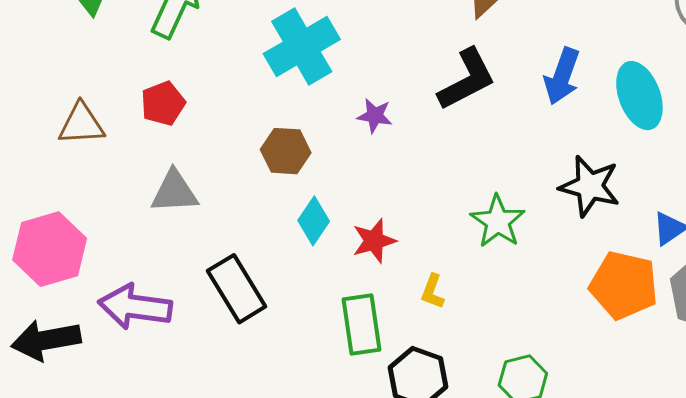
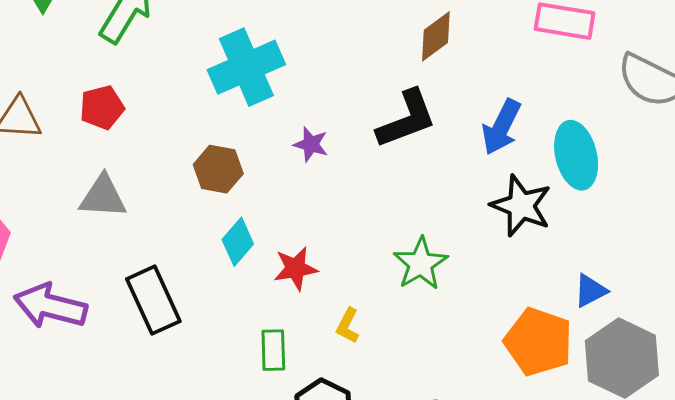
black star: (590, 186) -> (521, 206), moved
green rectangle: (362, 324) -> (273, 350), size x0.7

